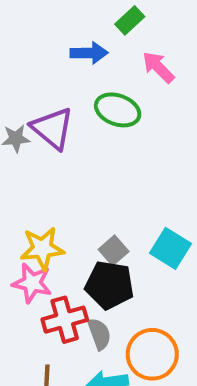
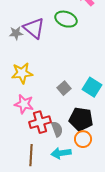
yellow star: (42, 248) -> (22, 73), moved
black pentagon: (109, 285) -> (81, 119), moved
orange circle: (152, 354) -> (83, 139), size x0.7

